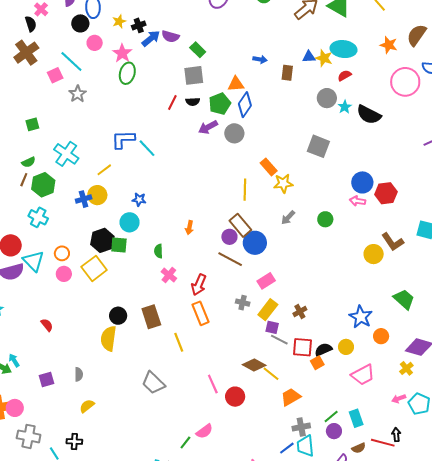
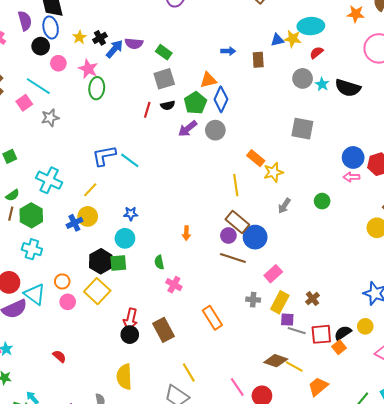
gray star: (78, 94) -> (50, 118), turned 30
red arrow: (199, 285) -> (130, 319), moved
yellow semicircle: (108, 338) -> (124, 377), moved
yellow line: (179, 342) -> (189, 372), moved

